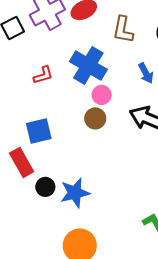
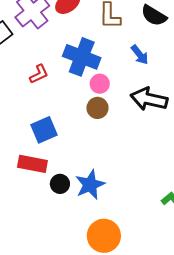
red rectangle: (22, 162) -> (32, 164), turned -40

